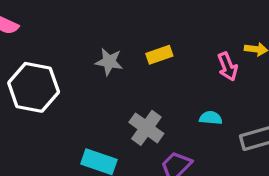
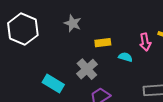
yellow rectangle: (159, 55) -> (103, 43), moved
cyan semicircle: (211, 118) -> (125, 57), moved

